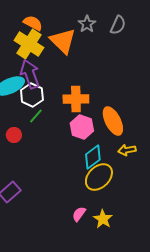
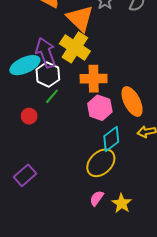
yellow cross: (29, 44) -> (75, 47), moved
yellow ellipse: (99, 177) -> (101, 163), moved

